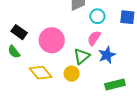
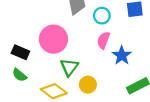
pink circle: (52, 40) -> (53, 39), moved
green triangle: (82, 56) -> (69, 67), moved

